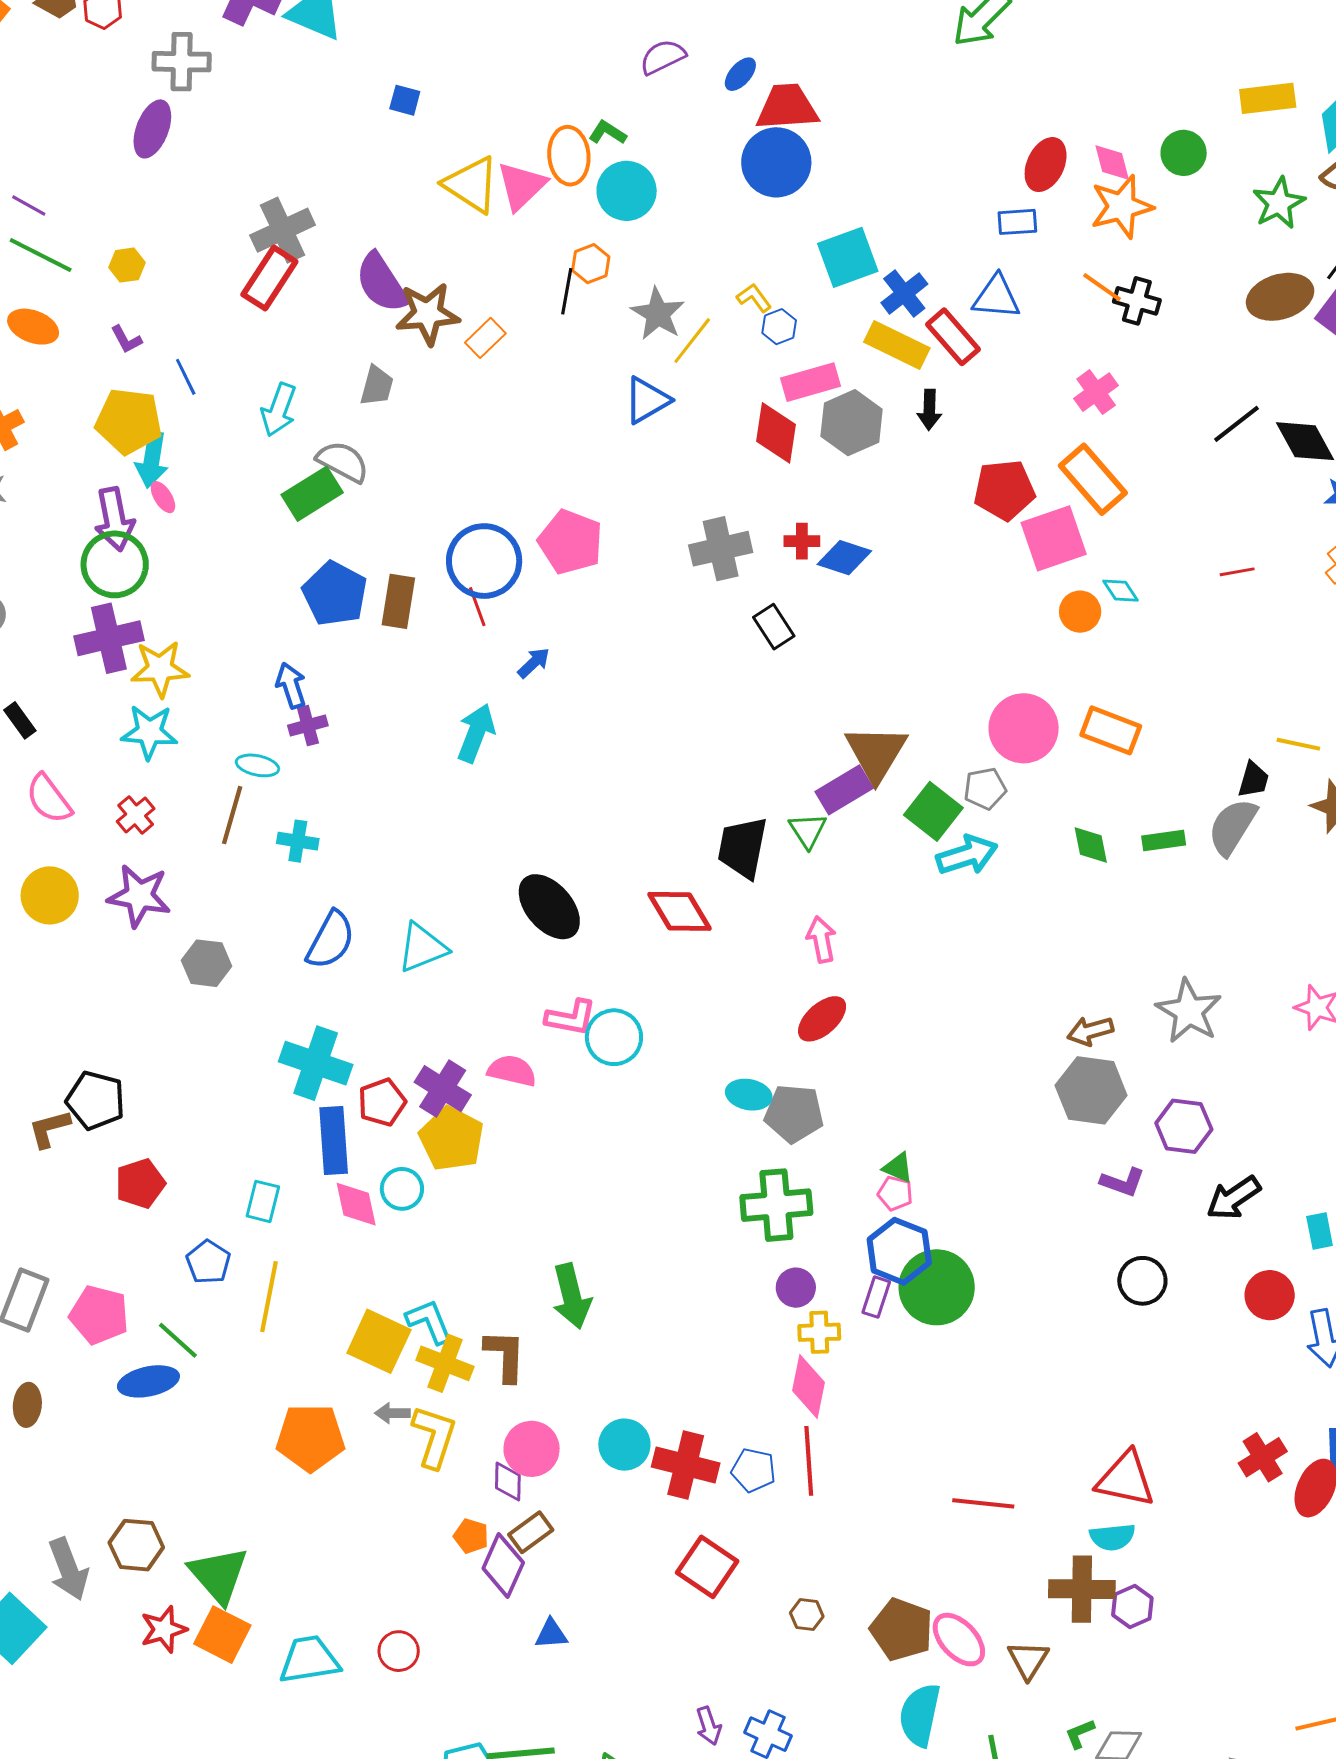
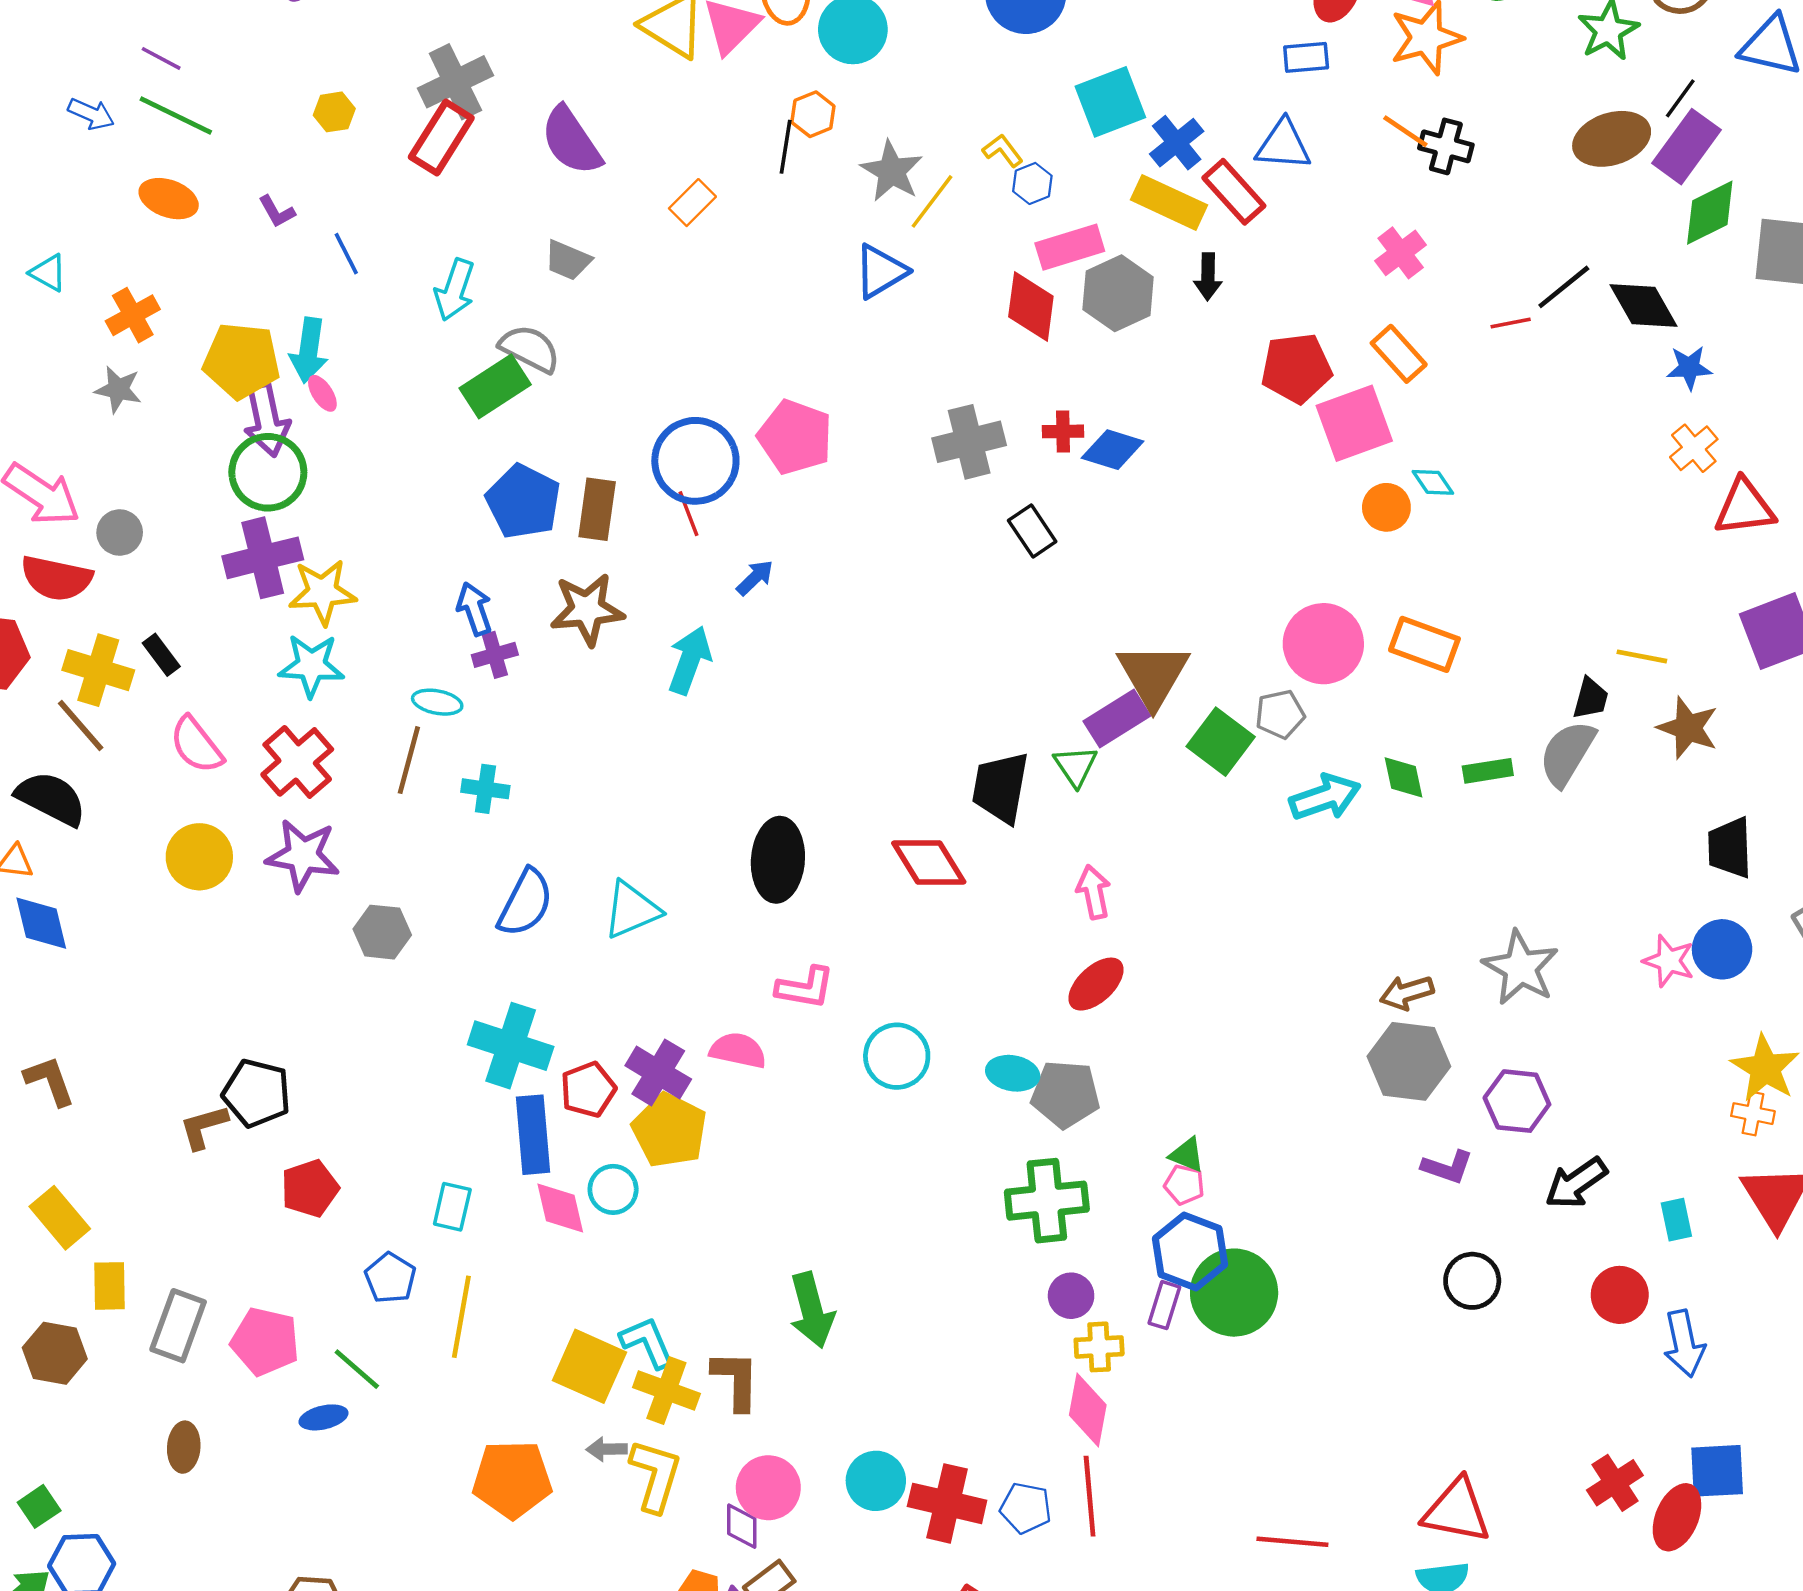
yellow hexagon: (127, 265) -> (334, 112), moved
brown star: (428, 314) -> (587, 609), moved
gray trapezoid: (377, 386) -> (568, 260), turned 99
yellow pentagon: (129, 421) -> (242, 361), moved
orange rectangle: (1093, 479) -> (1399, 354), size x0.7
red line: (1237, 572) -> (1511, 323), moved
red cross: (136, 815) -> (297, 762), size x1.6
cyan arrow: (967, 855) -> (1325, 797), moved
black ellipse: (549, 907) -> (778, 860), turned 46
cyan circle: (614, 1037) -> (897, 1056), moved
blue ellipse: (148, 1381) -> (323, 1417), size x0.7

